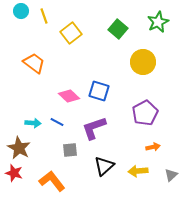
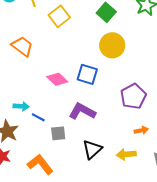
yellow circle: (143, 62) -> (112, 45), moved
blue line: (57, 122) -> (38, 117), moved
purple L-shape: (94, 128) -> (82, 111), turned 48

